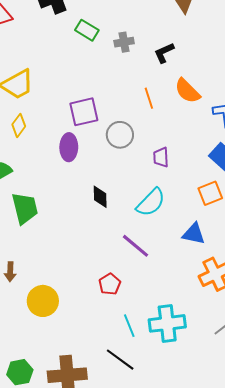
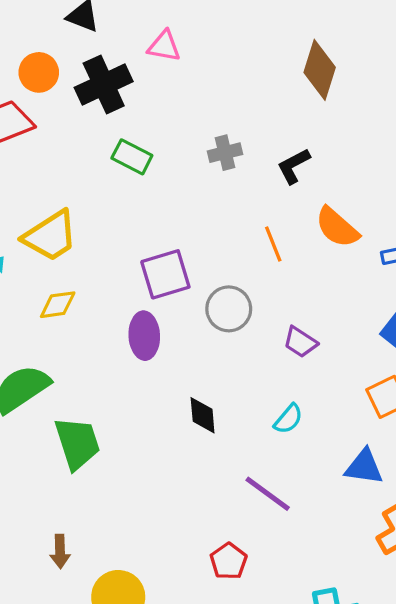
green rectangle: (87, 30) -> (132, 157), moved
yellow diamond: (19, 125) -> (58, 305), turned 50
purple trapezoid: (161, 157) -> (300, 342), turned -50
cyan semicircle: (151, 202) -> (288, 419), size x0.6

